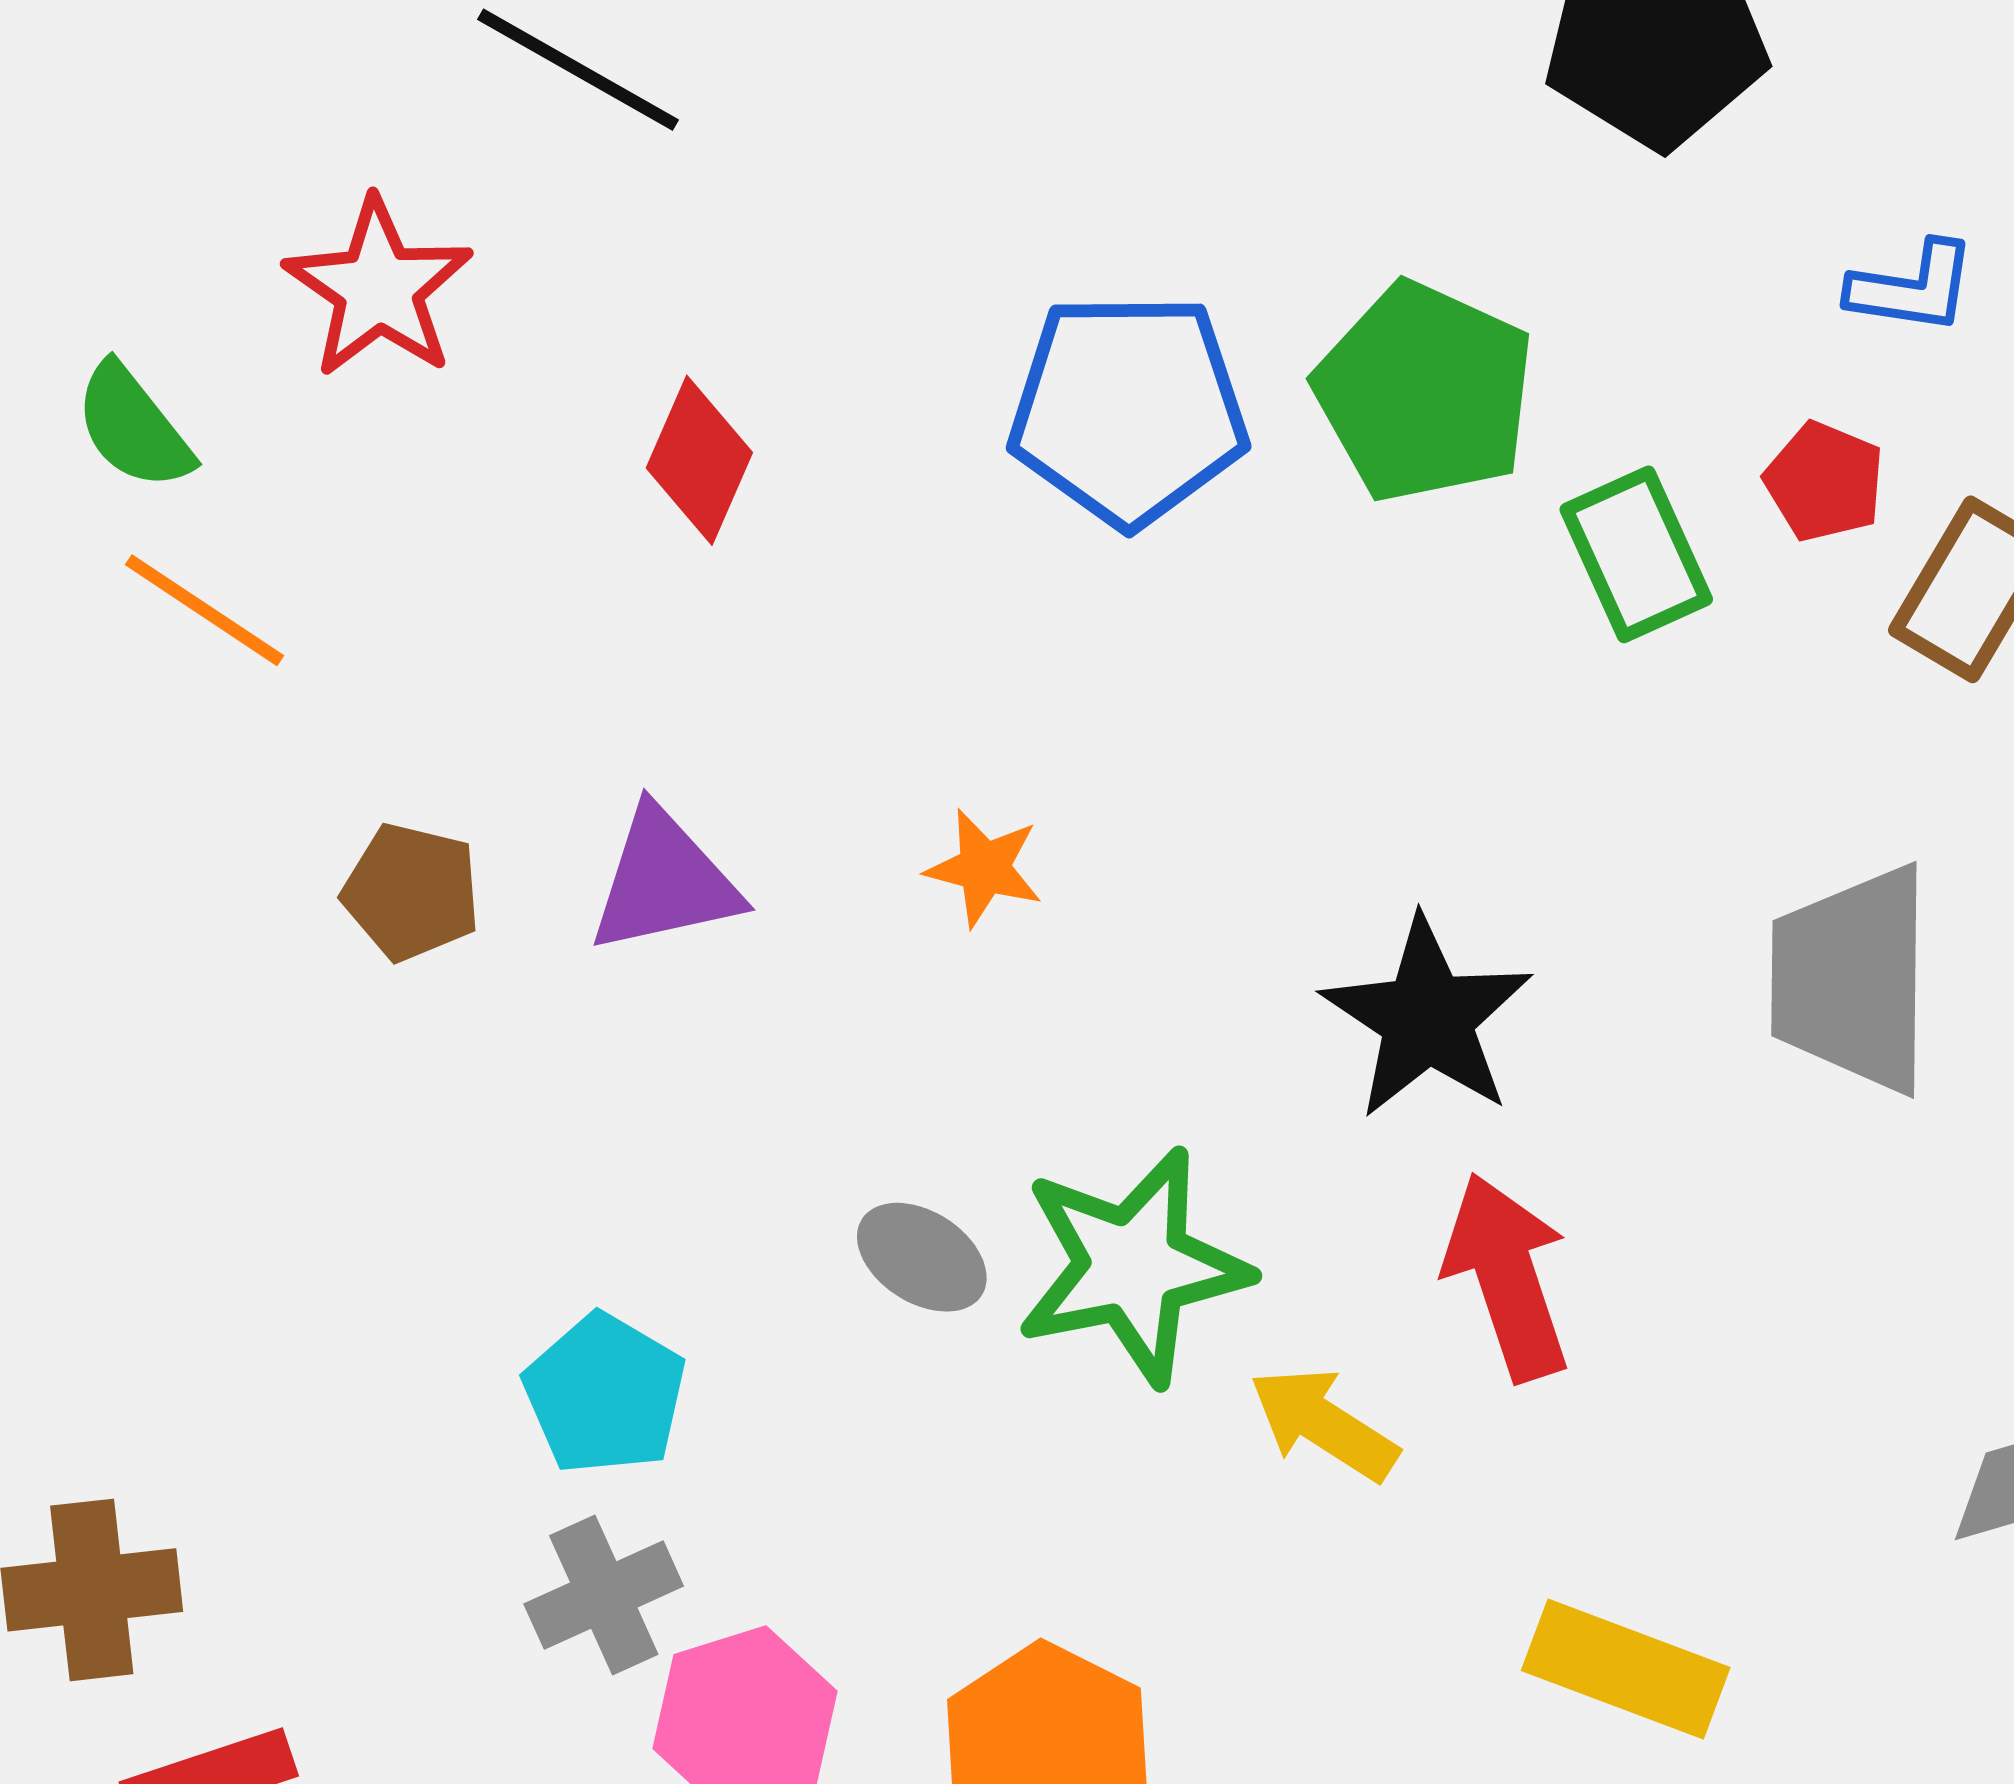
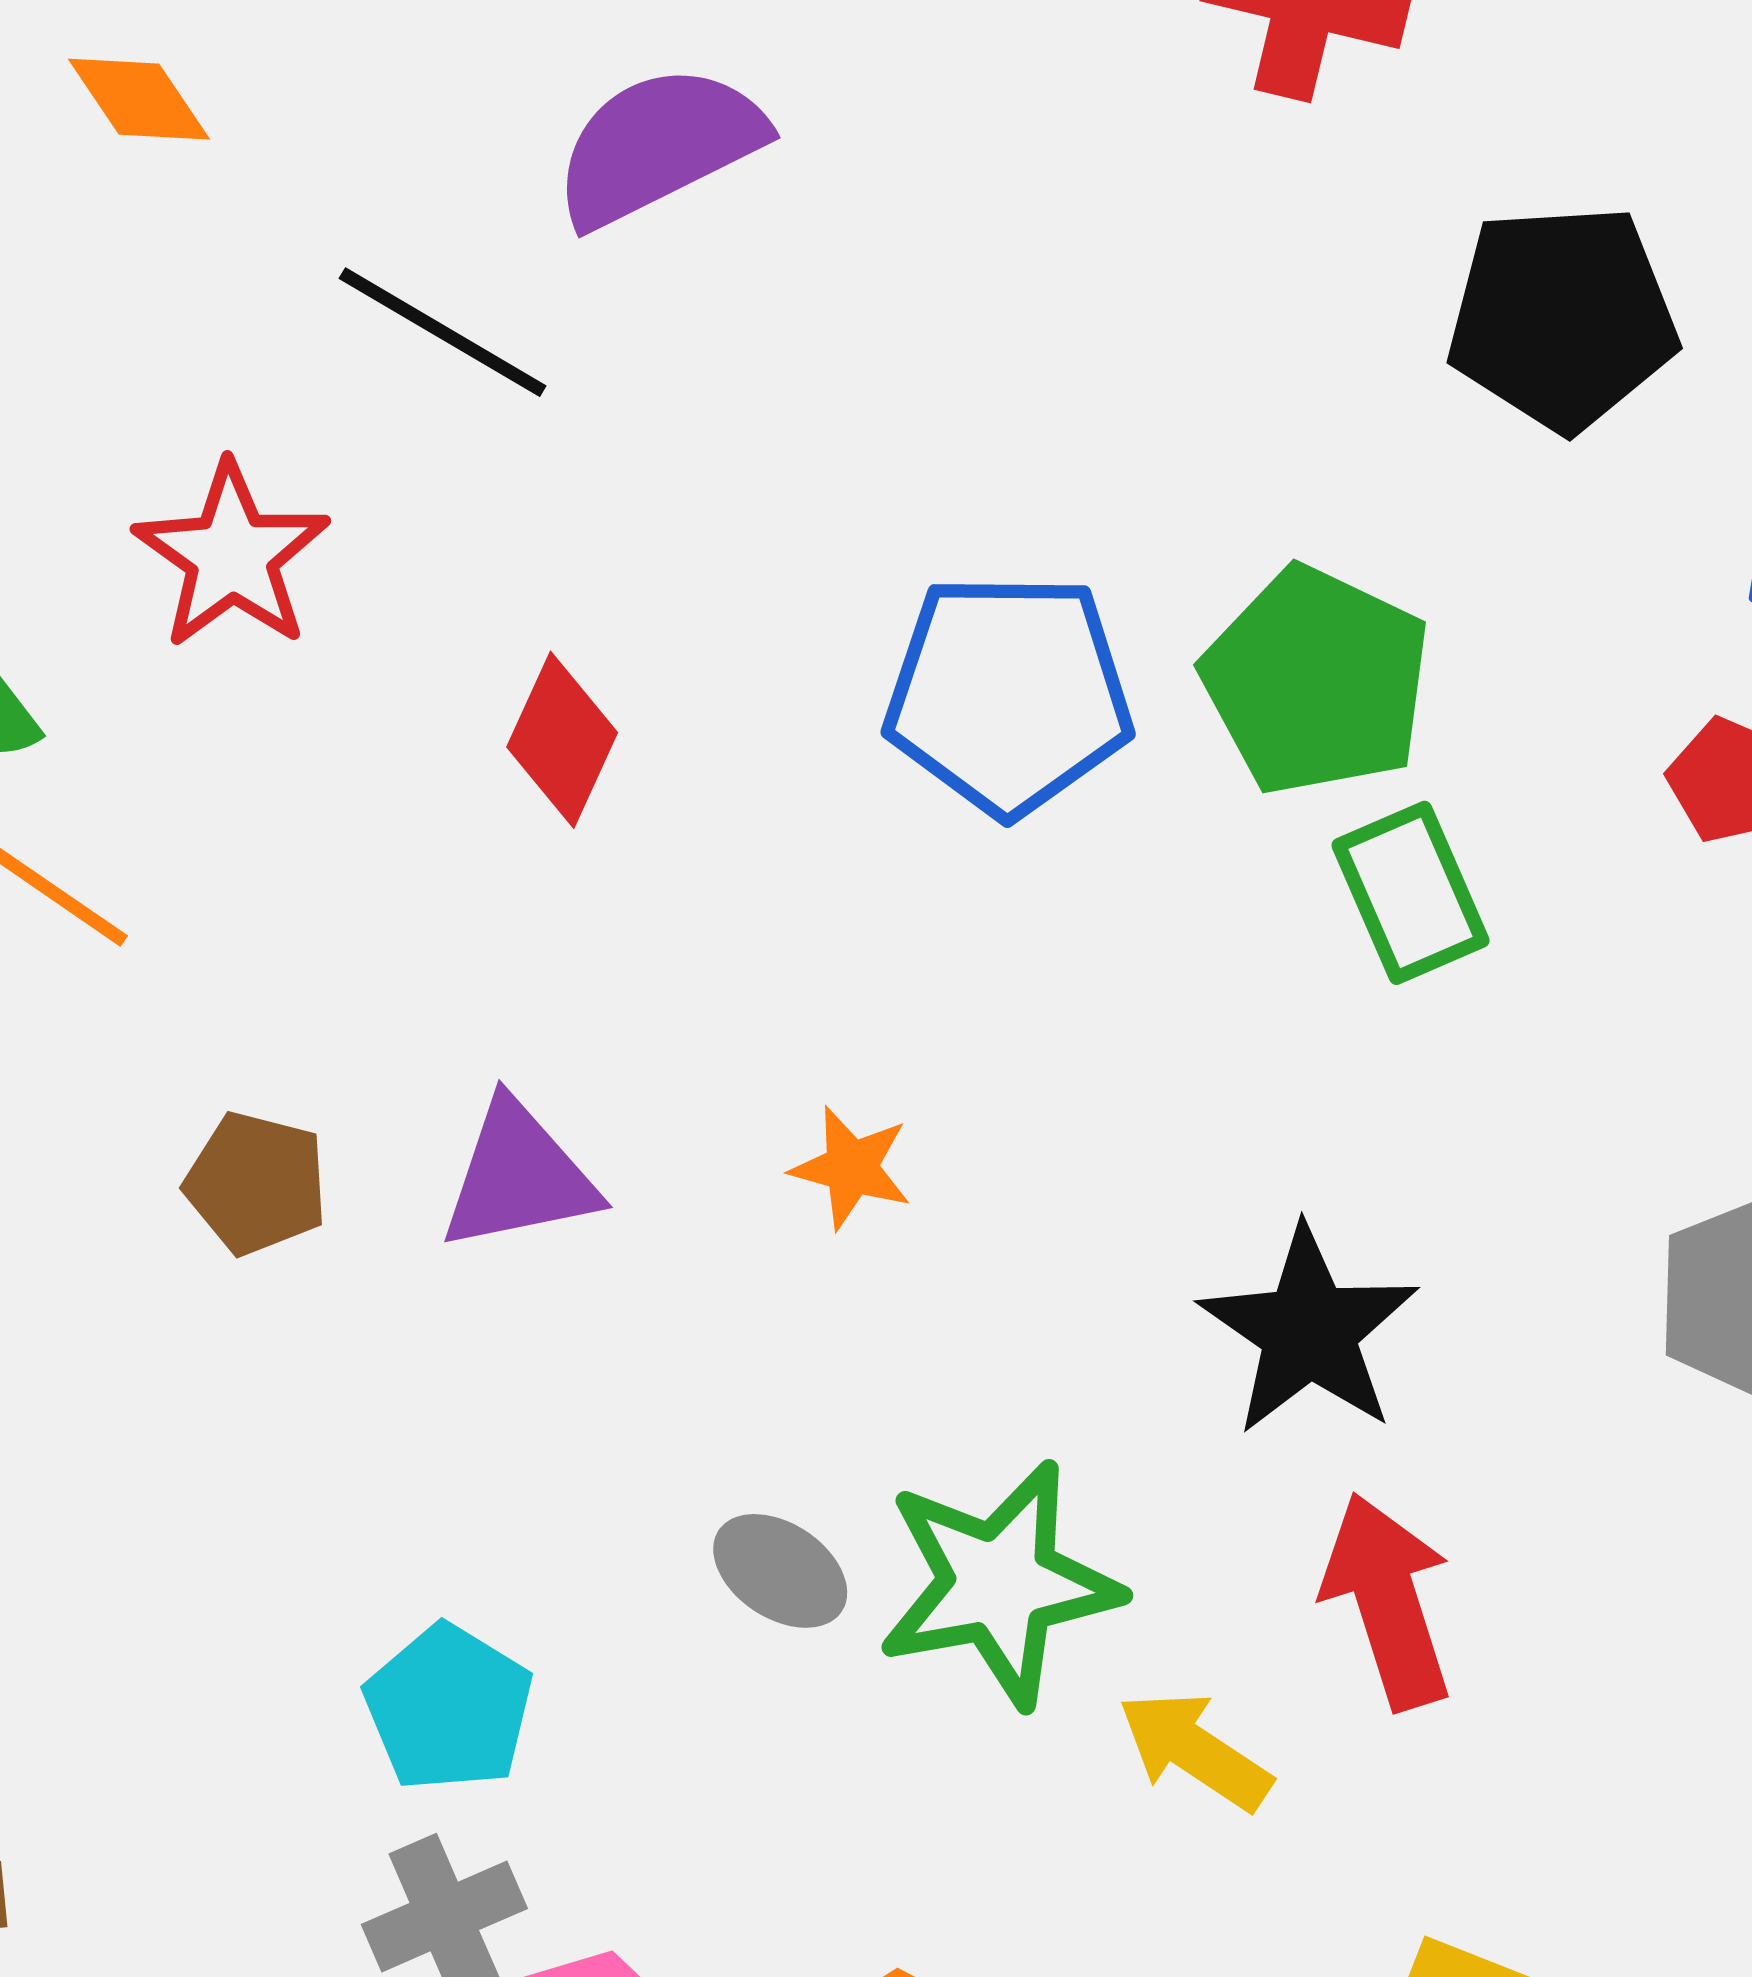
green rectangle: (1636, 554) -> (1411, 893), moved

